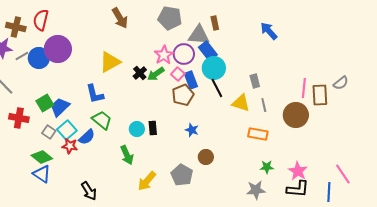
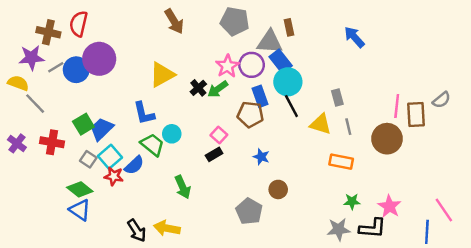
pink square: (178, 74) -> (219, 135), moved
brown pentagon: (183, 95) -> (250, 114), turned 30
black rectangle: (153, 128) -> (214, 154), turned 64
cyan circle: (137, 129) -> (172, 134), moved
yellow arrow: (147, 181) -> (167, 228), moved, turned 60
black L-shape: (298, 189) -> (373, 228), moved

